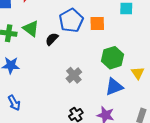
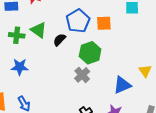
green hexagon: (112, 58) -> (90, 53), moved

